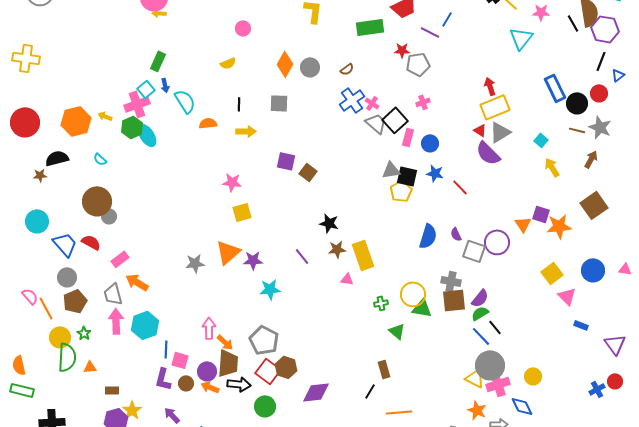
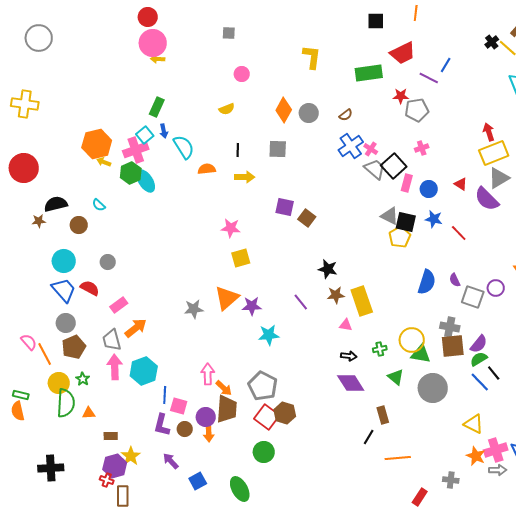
orange hexagon: (76, 121) -> (97, 144), moved
red triangle: (480, 130) -> (461, 184), moved
gray triangle: (391, 170) -> (390, 216), turned 36
brown circle: (97, 201) -> (79, 225), moved, size x0.6
cyan circle: (37, 221) -> (64, 261), moved
purple circle: (497, 242) -> (496, 288), size x0.7
orange arrow: (137, 282) -> (136, 328), turned 110
gray circle: (490, 365) -> (433, 388), moved
black arrow: (239, 384) -> (349, 356), moved, size x0.7
pink cross: (498, 384) -> (496, 450), moved
orange arrow: (210, 387) -> (209, 433), turned -114
green rectangle: (22, 390) -> (21, 395), moved, size x0.7
purple diamond: (316, 392) -> (351, 383), moved, turned 64

